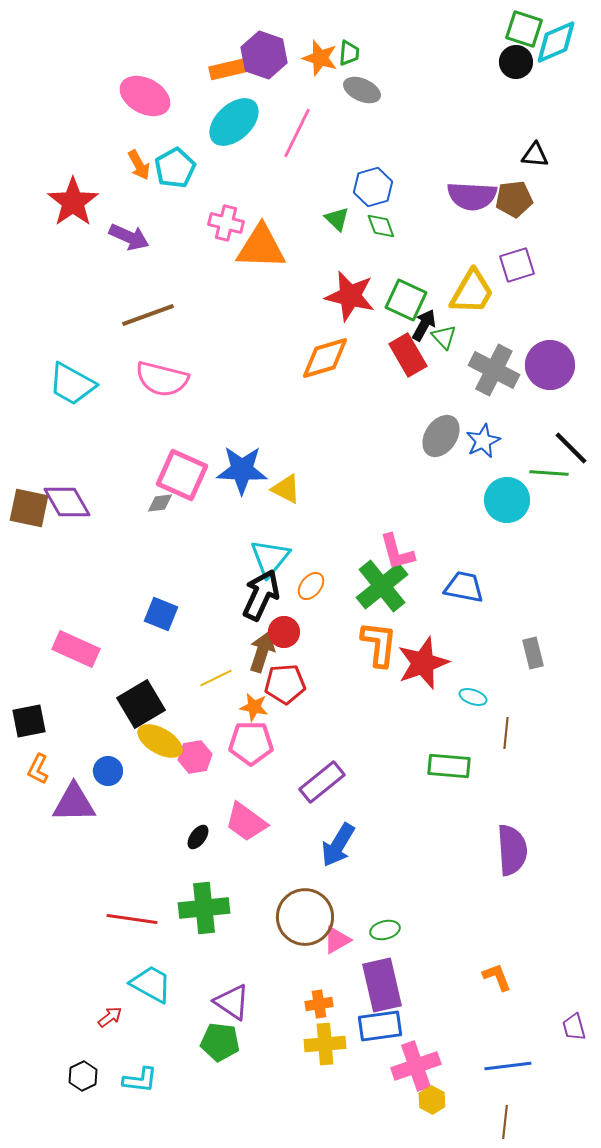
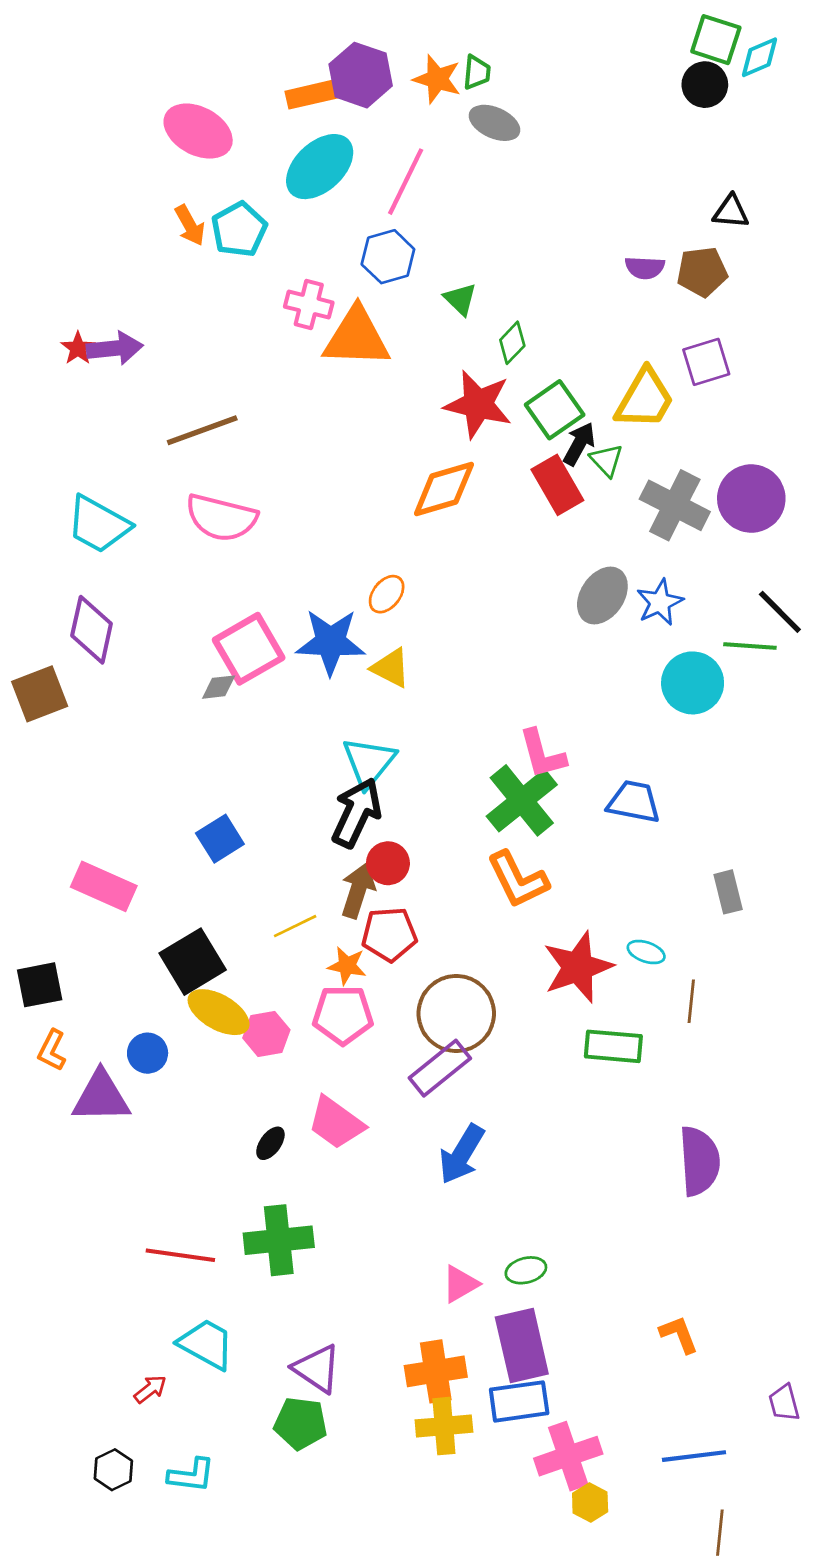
cyan diamond: (556, 42) -> (759, 57), size x0.7
blue hexagon: (373, 187) -> (388, 257), moved
purple semicircle: (472, 196) -> (645, 268), size x0.6
red star: (73, 202) -> (78, 348), moved, size x0.5
green diamond: (381, 226) -> (512, 343), moved, turned 64
purple arrow: (129, 237) -> (115, 348), moved, turned -30
green square: (406, 300) -> (555, 410), turned 30
pink square: (182, 475) -> (249, 649), turned 36
purple diamond: (67, 502) -> (92, 630), moved, turned 42
brown square: (29, 508) -> (40, 694), turned -33
orange ellipse: (311, 586) -> (387, 594), moved
blue square: (161, 614) -> (220, 839), turned 36
orange L-shape: (379, 644) -> (518, 880), turned 147
red star: (423, 663) -> (578, 967), moved
brown circle: (305, 917) -> (456, 1013), moved
orange cross: (319, 1004) -> (436, 1371), size x1.6
brown line: (505, 1122) -> (720, 1533), moved

